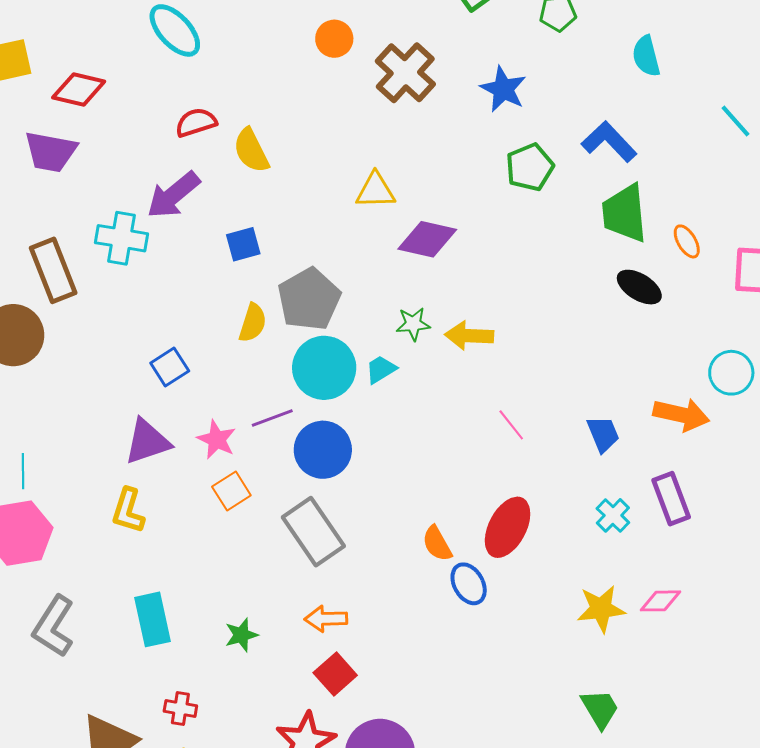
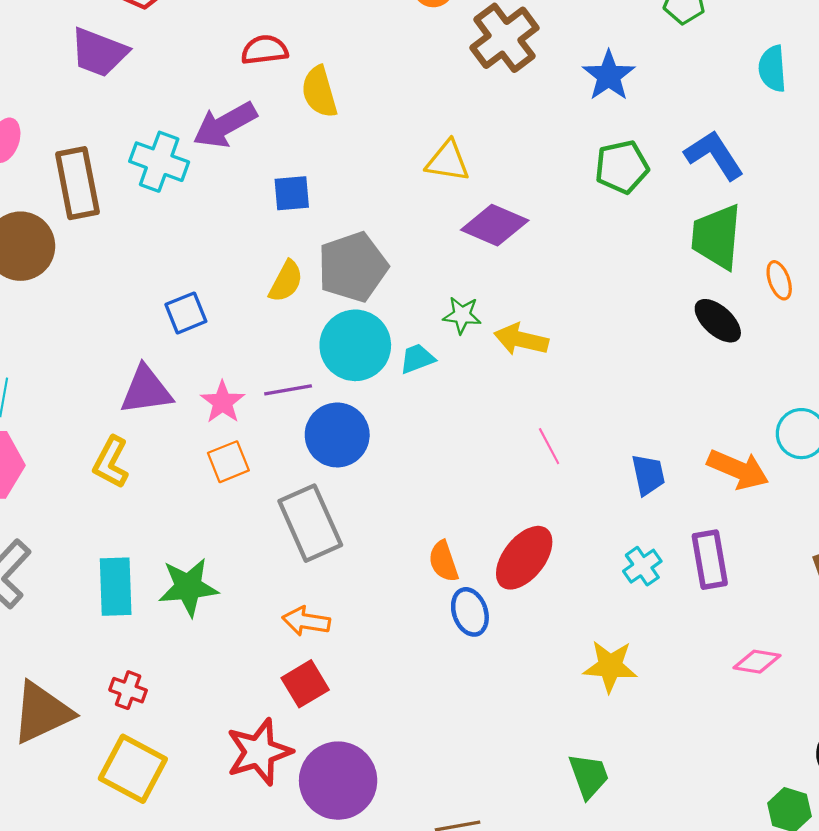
pink diamond: (660, 601) -> (757, 662), moved
green star: (241, 635) -> (188, 587), moved, size x1.6

